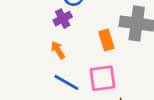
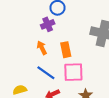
orange rectangle: (106, 40) -> (66, 50), moved

